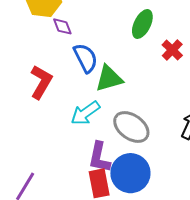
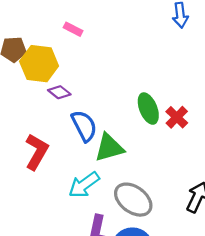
green ellipse: (142, 24) -> (148, 109), moved, turned -48
purple diamond: (62, 26) -> (59, 92), turned -30

